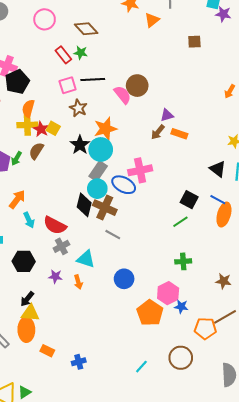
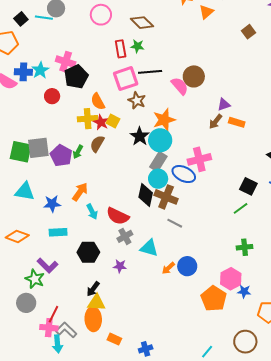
brown square: (194, 42) -> (248, 32), turned -32
red rectangle: (63, 55) -> (121, 49), turned 30
pink square: (68, 85) -> (126, 79), size x1.4
orange semicircle: (28, 109) -> (98, 101), moved, turned -42
orange arrow: (78, 282) -> (168, 268), moved, turned 64

